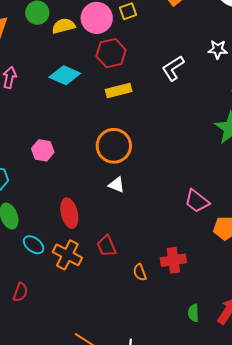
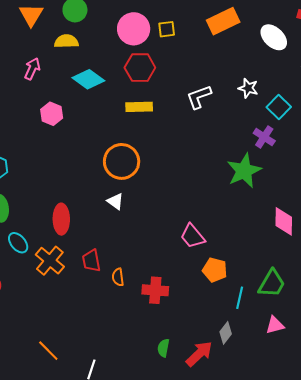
yellow semicircle: (64, 26) -> (66, 41), moved
pink hexagon: (43, 150) -> (52, 114), moved
orange semicircle: (140, 272) -> (118, 277), moved

